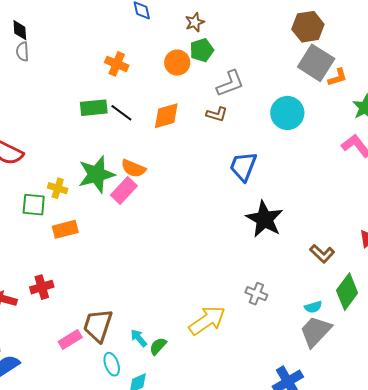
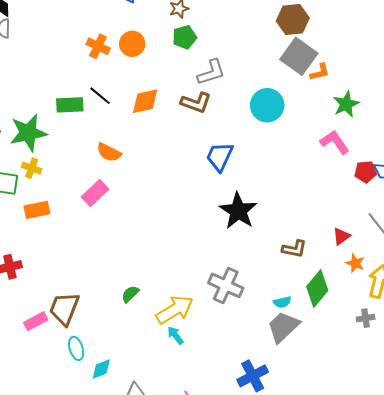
orange circle: (177, 63) -> (132, 44), moved
green rectangle: (94, 108) -> (70, 105), moved
brown L-shape: (217, 114) -> (196, 103), size x1.4
green star: (96, 174) -> (28, 133), moved
pink rectangle: (124, 190) -> (95, 193), moved
brown L-shape: (322, 254) -> (294, 249), turned -35
gray cross: (256, 294) -> (226, 285), size x1.6
cyan arrow: (139, 338) -> (175, 335), moved
green semicircle: (158, 346) -> (130, 294), moved

